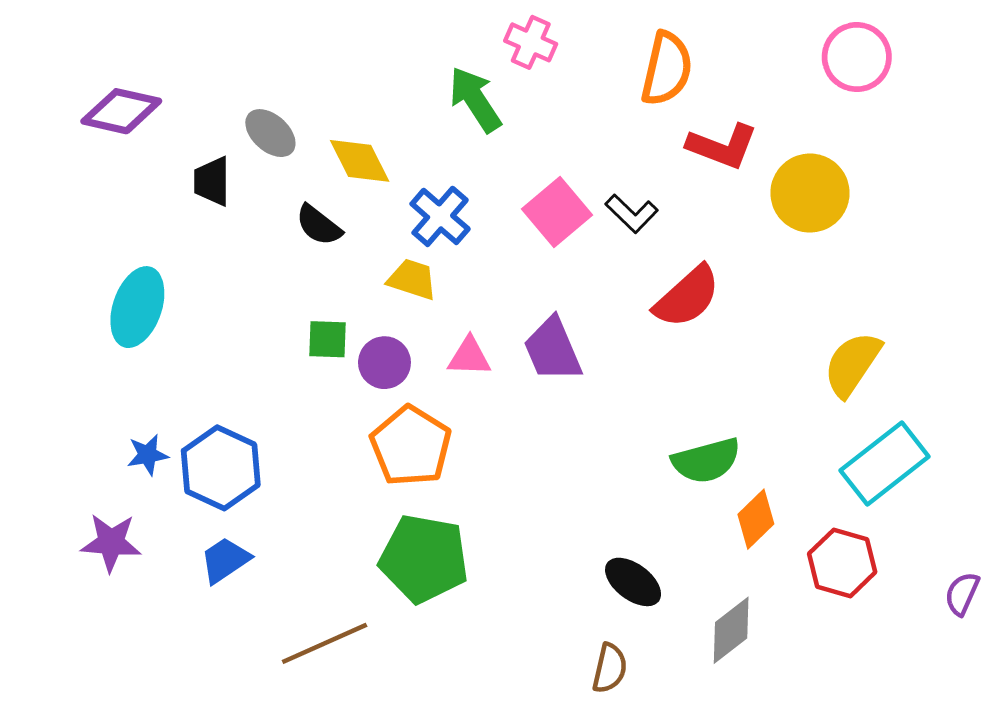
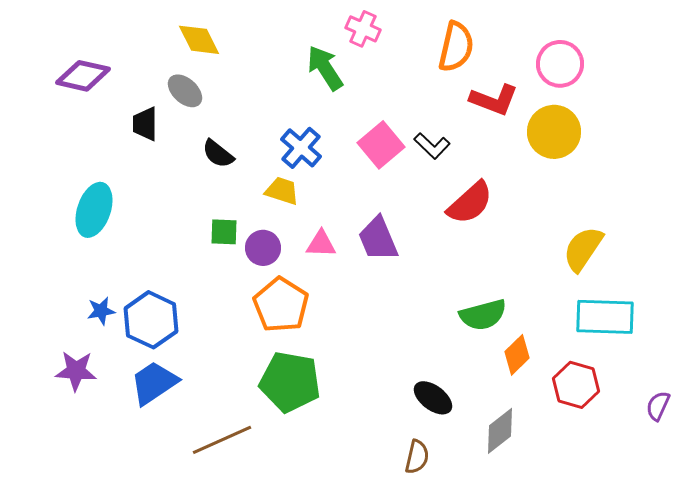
pink circle: (857, 57) -> (560, 64), moved
yellow diamond: (360, 161) -> (199, 40), moved
cyan rectangle: (885, 464) -> (605, 317), turned 40
blue trapezoid: (225, 560) -> (154, 383), size x1.4

